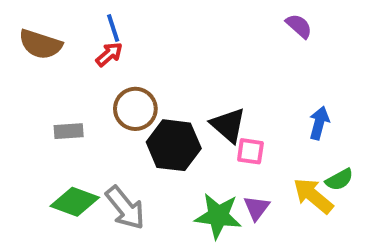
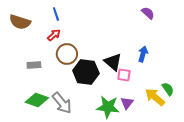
red arrow: (109, 54) -> (54, 35), moved
blue arrow: (319, 123) -> (143, 54), moved
green semicircle: (339, 180) -> (168, 89), turned -96

